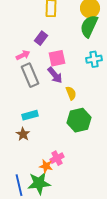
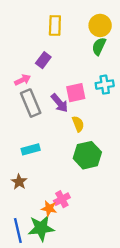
green semicircle: (89, 26) -> (99, 46), size x0.7
pink square: (57, 58) -> (76, 93), moved
brown star: (23, 134) -> (19, 182), moved

